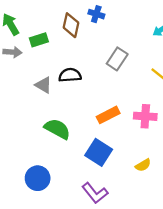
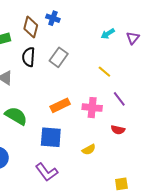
gray rectangle: (117, 59) -> (59, 57), moved
black semicircle: (70, 75) -> (29, 57), moved, turned -84
blue square: (99, 152) -> (51, 137), turned -30

